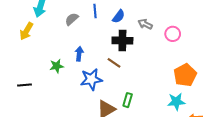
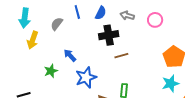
yellow arrow: (26, 31) -> (33, 40), moved
blue arrow: (79, 54) -> (70, 55), turned -40
brown line: (114, 63) -> (121, 56), moved, turned -40

